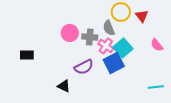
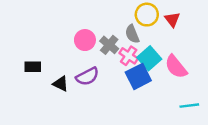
gray cross: (90, 37) -> (109, 45), turned 35
pink semicircle: (157, 45) -> (176, 67), moved, size x1.5
purple semicircle: (84, 67) -> (87, 76), moved
black triangle: (64, 86) -> (61, 84), moved

